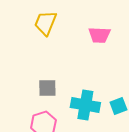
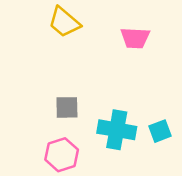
yellow trapezoid: (45, 23) -> (64, 22), turned -72

